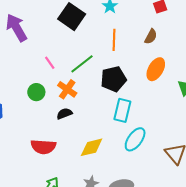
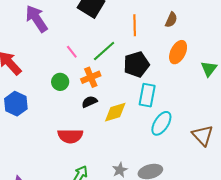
orange cross: (67, 89) -> (91, 77), turned 36
yellow diamond: (92, 147) -> (115, 112), moved

